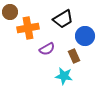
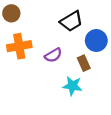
orange cross: (28, 28) -> (19, 46), moved

